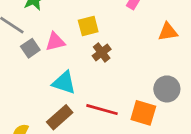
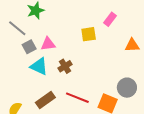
yellow square: (88, 26) -> (89, 34), moved
brown cross: (102, 52) -> (65, 66), moved
cyan triangle: (64, 83) -> (39, 66), moved

